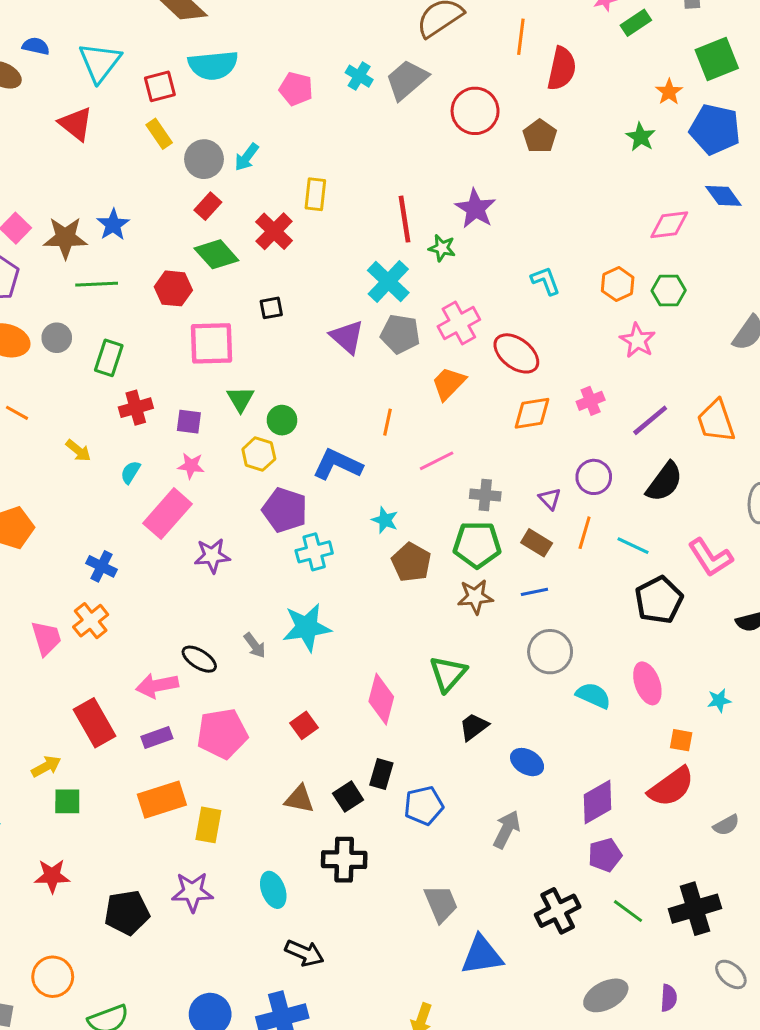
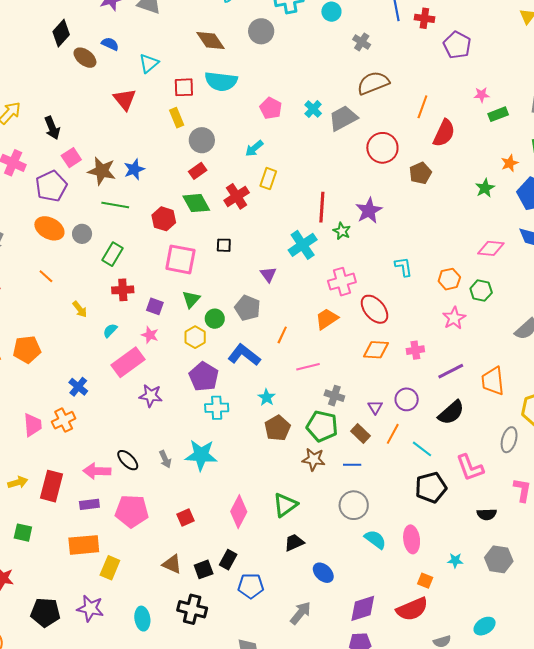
cyan triangle: (100, 62) -> (149, 63), size x0.7
cyan arrow: (247, 157) -> (254, 148), moved
gray pentagon: (400, 334) -> (247, 308), moved
purple triangle: (347, 337) -> (268, 274), size x0.7
red rectangle: (94, 723) -> (52, 486), turned 32
yellow arrow: (46, 766) -> (18, 482), moved

